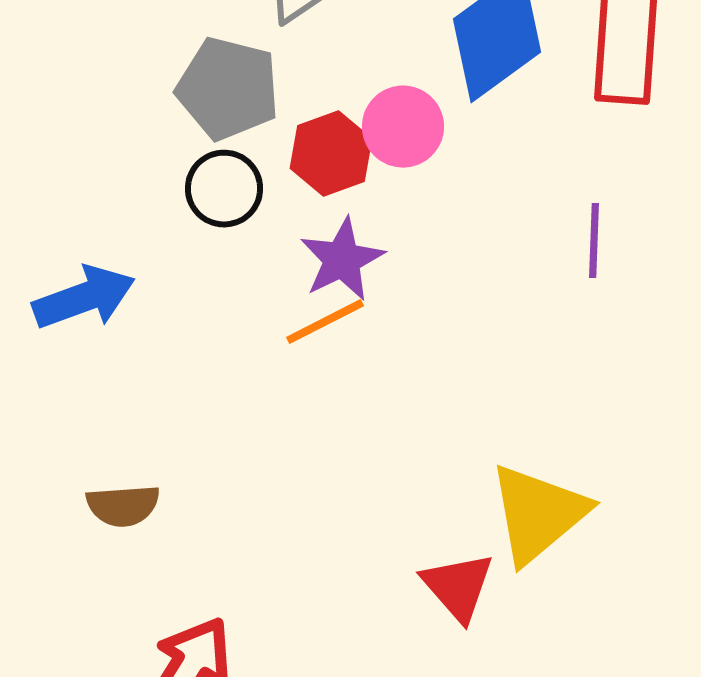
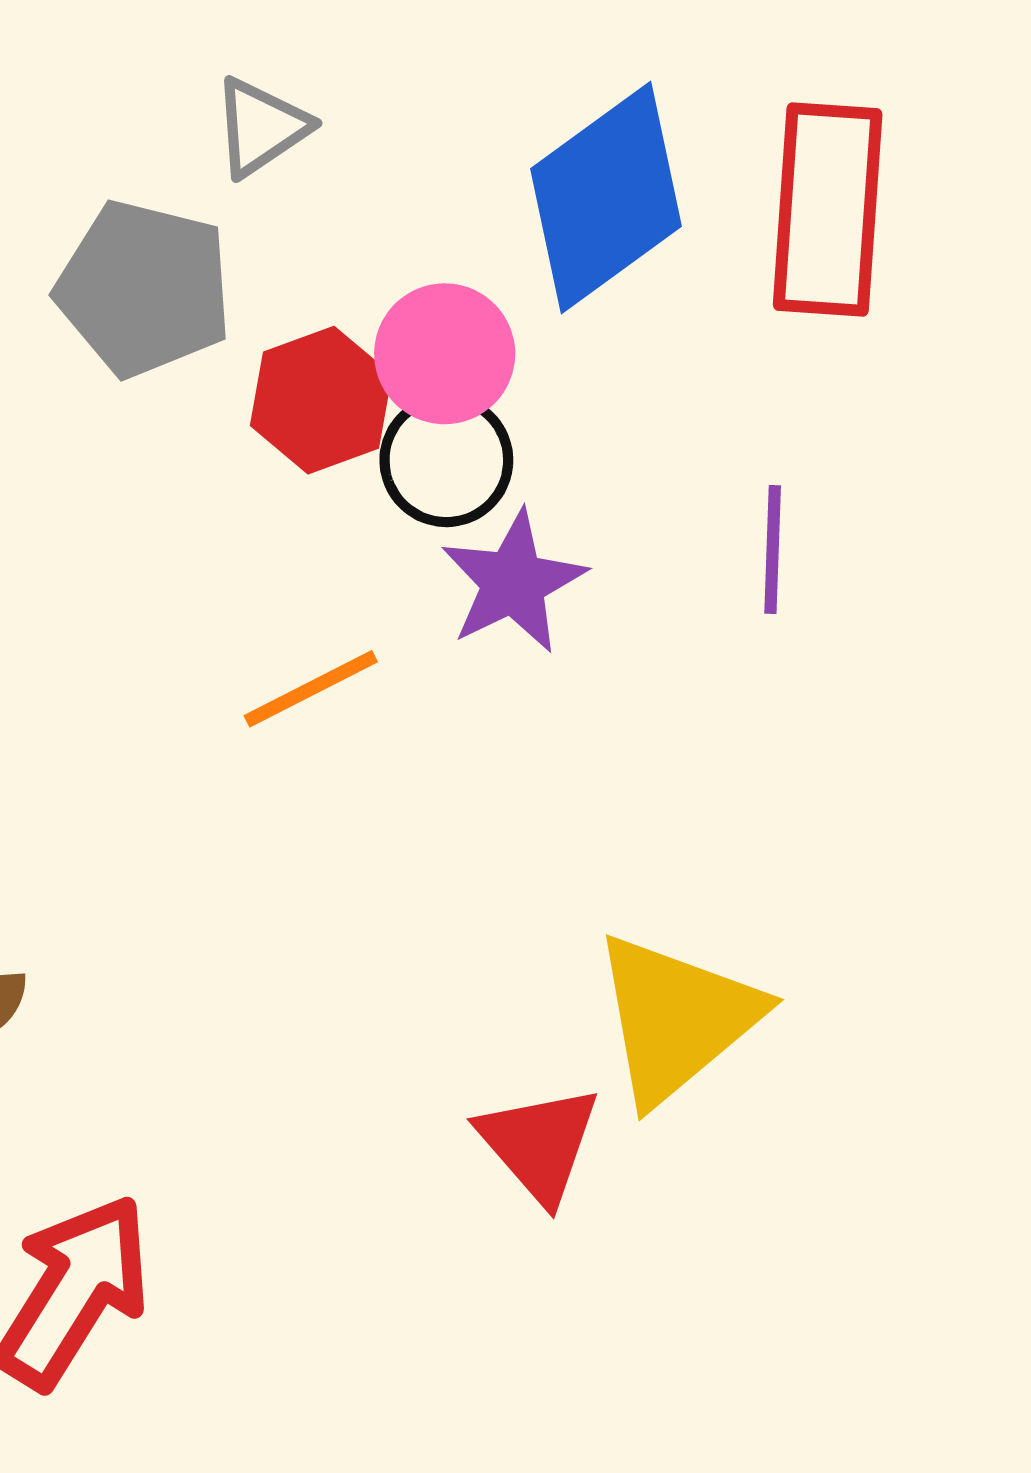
black circle: (224, 189) -> (446, 460), moved
purple star: (342, 260) -> (513, 582), moved

